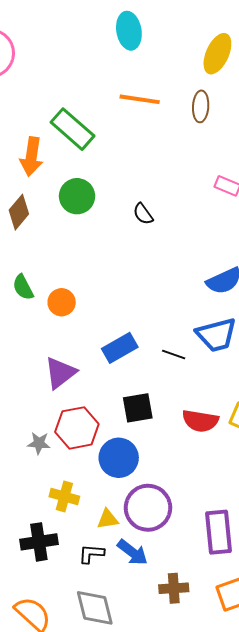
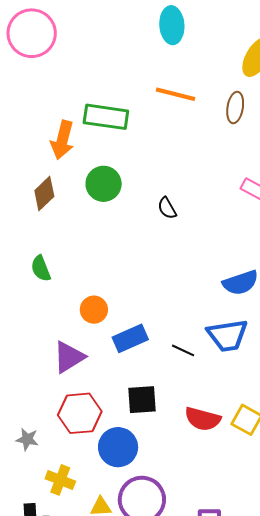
green rectangle: (73, 129) -> (106, 117), turned -39
orange circle: (62, 302) -> (94, 310), moved
gray star: (39, 443) -> (27, 439), moved

